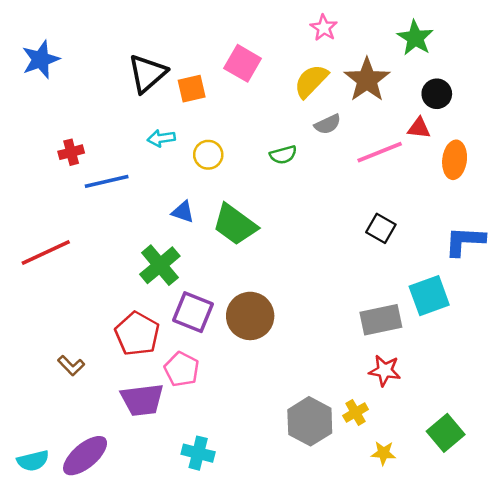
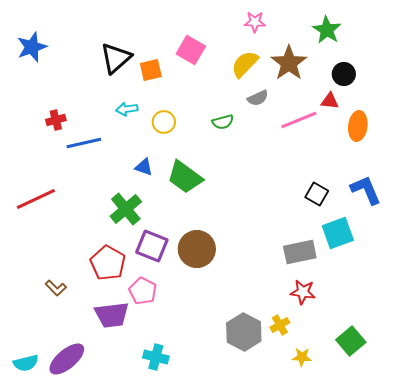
pink star: (324, 28) -> (255, 22), turned -30
black square: (381, 228) -> (317, 194), moved
blue L-shape: (465, 241) -> (366, 190), turned 64

